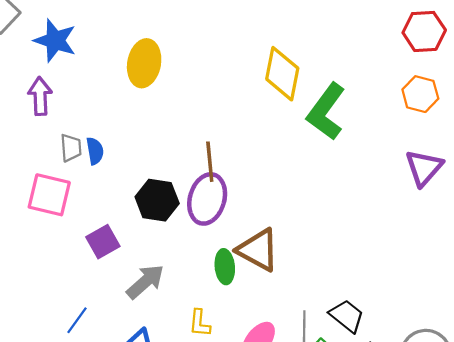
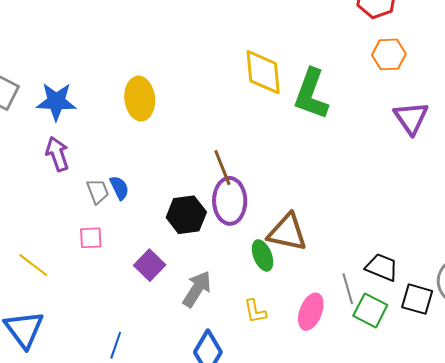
pink square: (49, 195) -> (91, 238), size x0.6
blue line: (77, 320) -> (116, 345), moved

